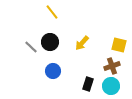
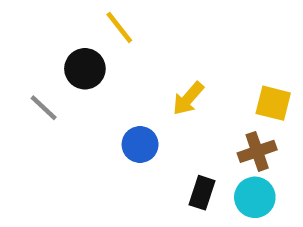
black circle: (50, 42) -> (85, 69), moved
gray line: (31, 47) -> (44, 108), moved
blue circle: (53, 71) -> (140, 144), moved

